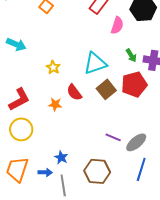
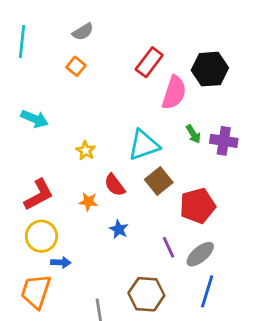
pink semicircle: (117, 25) -> (174, 93), size x1.4
red pentagon: (134, 84) -> (197, 206), moved
purple line: (113, 137) -> (168, 247), turned 42
blue star: (61, 157) -> (119, 229), moved
blue arrow: (45, 172) -> (61, 262), moved

